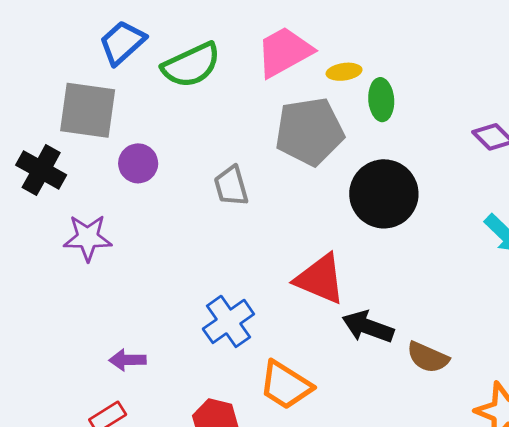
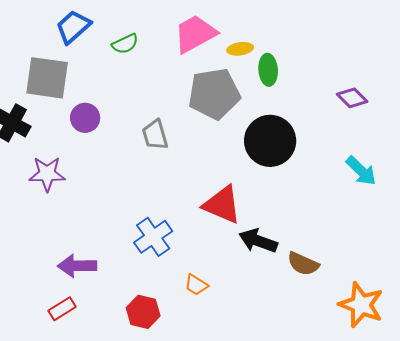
green semicircle: (191, 65) -> (125, 44), size x0.6
purple arrow: (128, 360) -> (77, 266), size x1.4
orange trapezoid: (286, 385) -> (196, 285), size x0.6

